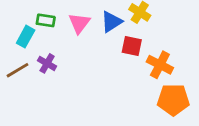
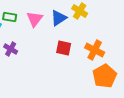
red square: (132, 46) -> (64, 48), moved
orange pentagon: (173, 100) -> (105, 76), turned -30

